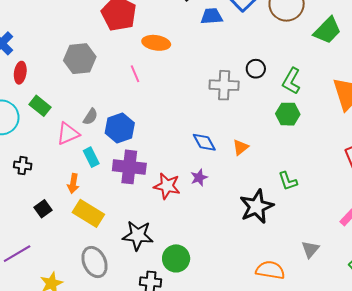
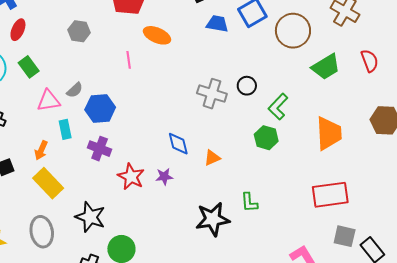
gray hexagon: (80, 59) -> (79, 31), size x0.7
purple cross: (129, 167) -> (100, 149), size x0.7

